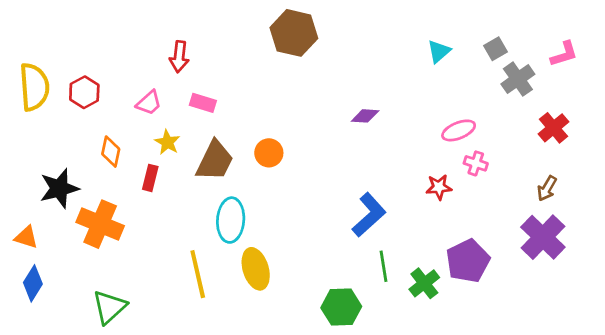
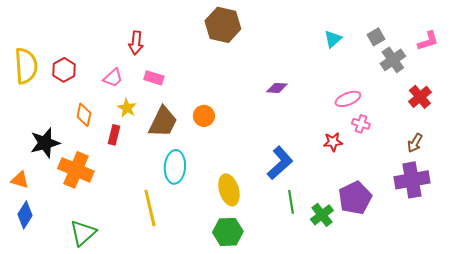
purple cross: (543, 237) -> (412, 180), turned 36
yellow ellipse: (256, 269) -> (229, 190), moved
green hexagon: (341, 307) -> (228, 232), moved

